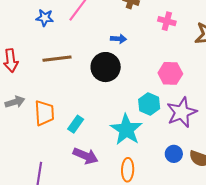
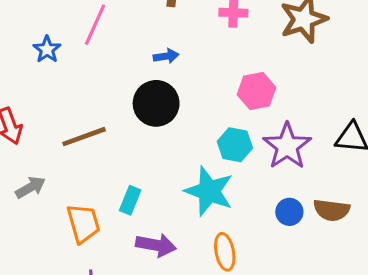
blue star: (45, 18) -> (47, 49), turned -30
brown line: (57, 59) -> (84, 137), moved
orange trapezoid: (44, 113) -> (83, 223), moved

